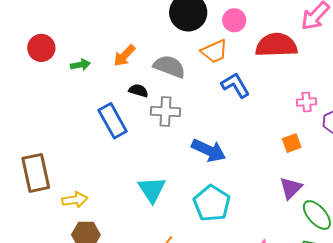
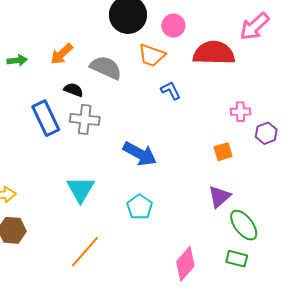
orange trapezoid: (214, 51) -> (152, 55), turned 40
blue L-shape: (235, 85) -> (171, 90), size x0.7
gray cross: (166, 111) -> (85, 119), moved
cyan pentagon: (212, 203) -> (140, 207), size x0.7

